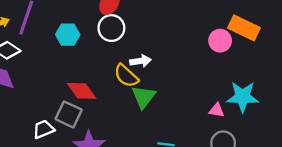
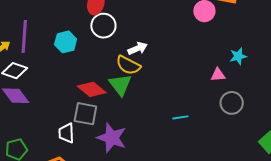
green triangle: (144, 97) -> (120, 85), moved
cyan star: (243, 97) -> (238, 56), size x0.6
white trapezoid: (43, 129) -> (66, 133), turned -55

